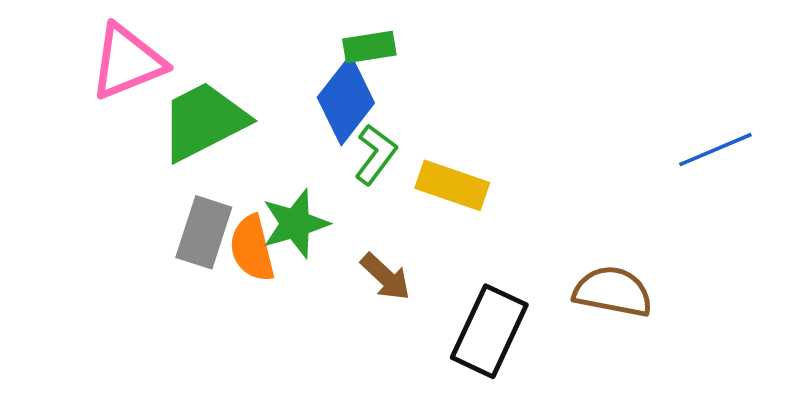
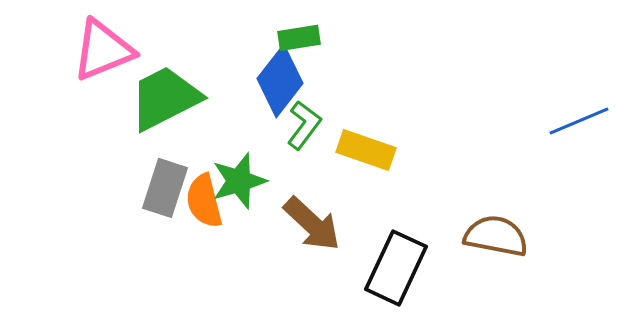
brown arrow: (385, 277) -> (312, 224), size x1.4

